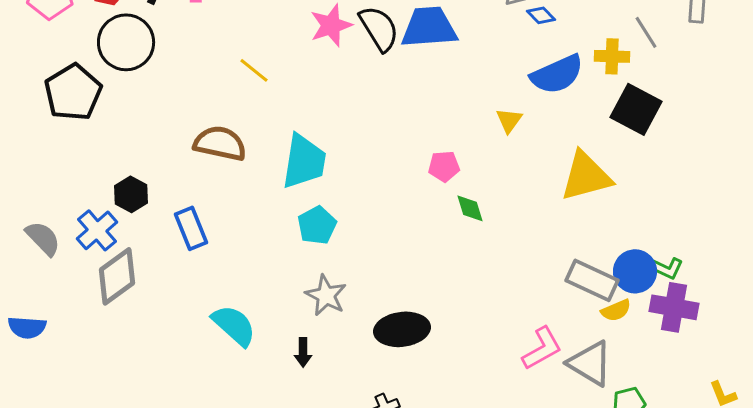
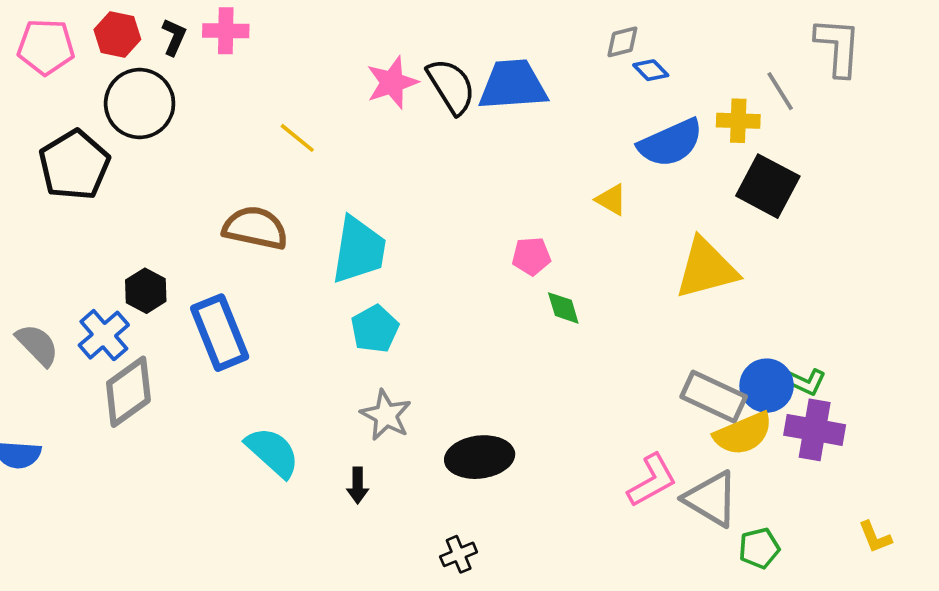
yellow triangle: (509, 120) -> (611, 200), turned -36
blue rectangle: (191, 228) -> (220, 333), size x1.4
yellow semicircle: (616, 310) -> (743, 434), size x1.6

